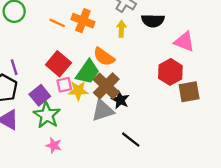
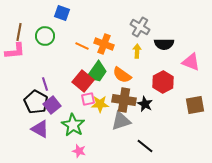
green trapezoid: (88, 72) -> (97, 72), moved
red hexagon: (170, 72) -> (163, 82), moved
brown cross: (106, 86) -> (124, 100), turned -35
purple square: (40, 95) -> (52, 105), moved
black star: (120, 100) -> (145, 104), moved

